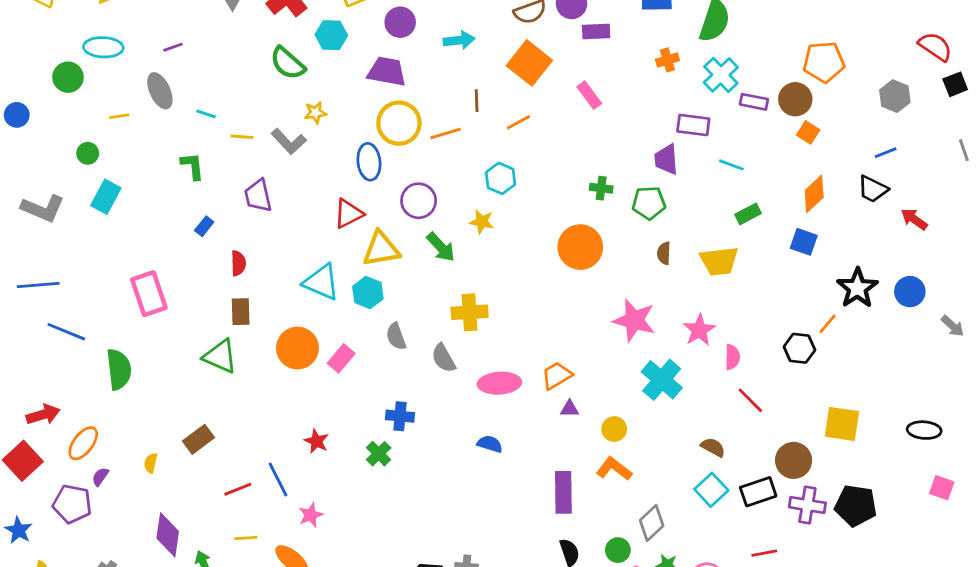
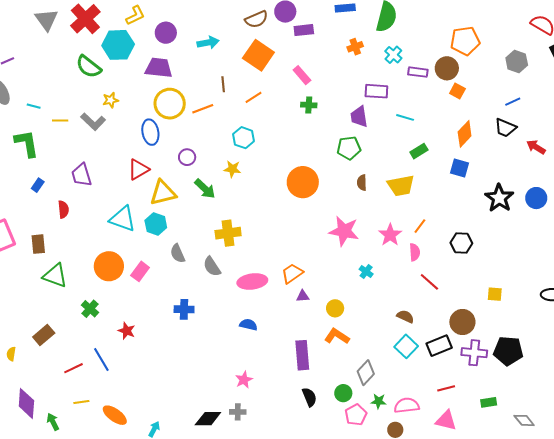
cyan hexagon: (331, 35) -> (118, 45), size x1.4
cyan cross: (721, 75) -> (393, 55), size x0.7
green L-shape: (192, 166) -> (27, 143), size x1.4
green cross: (601, 188) -> (309, 105), moved
purple trapezoid: (258, 196) -> (81, 175), moved
purple circle: (419, 201) -> (187, 157), size x0.7
brown rectangle: (241, 312) -> (38, 244), moved
orange line: (827, 324) -> (420, 226), moved
cyan cross: (662, 380) -> (366, 272), size x0.5
yellow square: (842, 424) -> (495, 294), size x0.6
green cross: (379, 454) -> (90, 309), moved
pink star: (311, 515) -> (244, 380), moved

